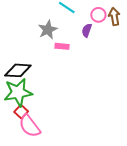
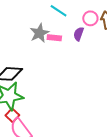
pink rectangle: (62, 46) -> (54, 38), moved

